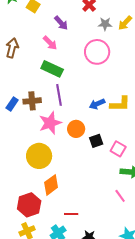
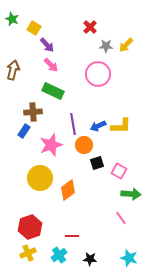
purple arrow: (61, 23) -> (47, 45), moved
purple line: (59, 95) -> (73, 124), moved
brown cross: (32, 101) -> (33, 112), moved
blue rectangle: (12, 104) -> (24, 131), moved
orange circle: (76, 129) -> (84, 145), moved
orange diamond: (51, 185) -> (68, 190), moved

